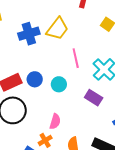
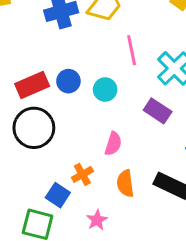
pink semicircle: (55, 121) -> (113, 144), moved

